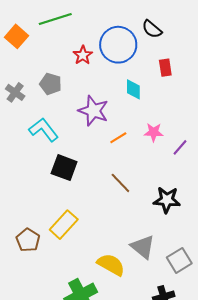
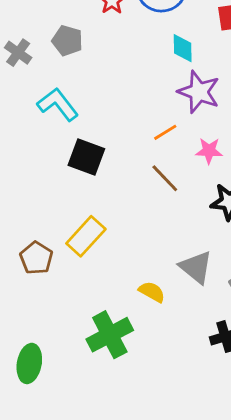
purple star: (93, 111) -> (199, 92), moved
pink star: (154, 132) -> (209, 151), moved
orange line: (118, 138) -> (165, 132), moved
yellow semicircle: (111, 265) -> (152, 292), size x0.7

